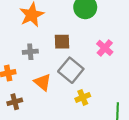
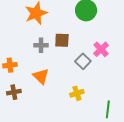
gray cross: (30, 52) -> (41, 45), moved
gray square: (71, 70) -> (83, 61), moved, size x0.7

